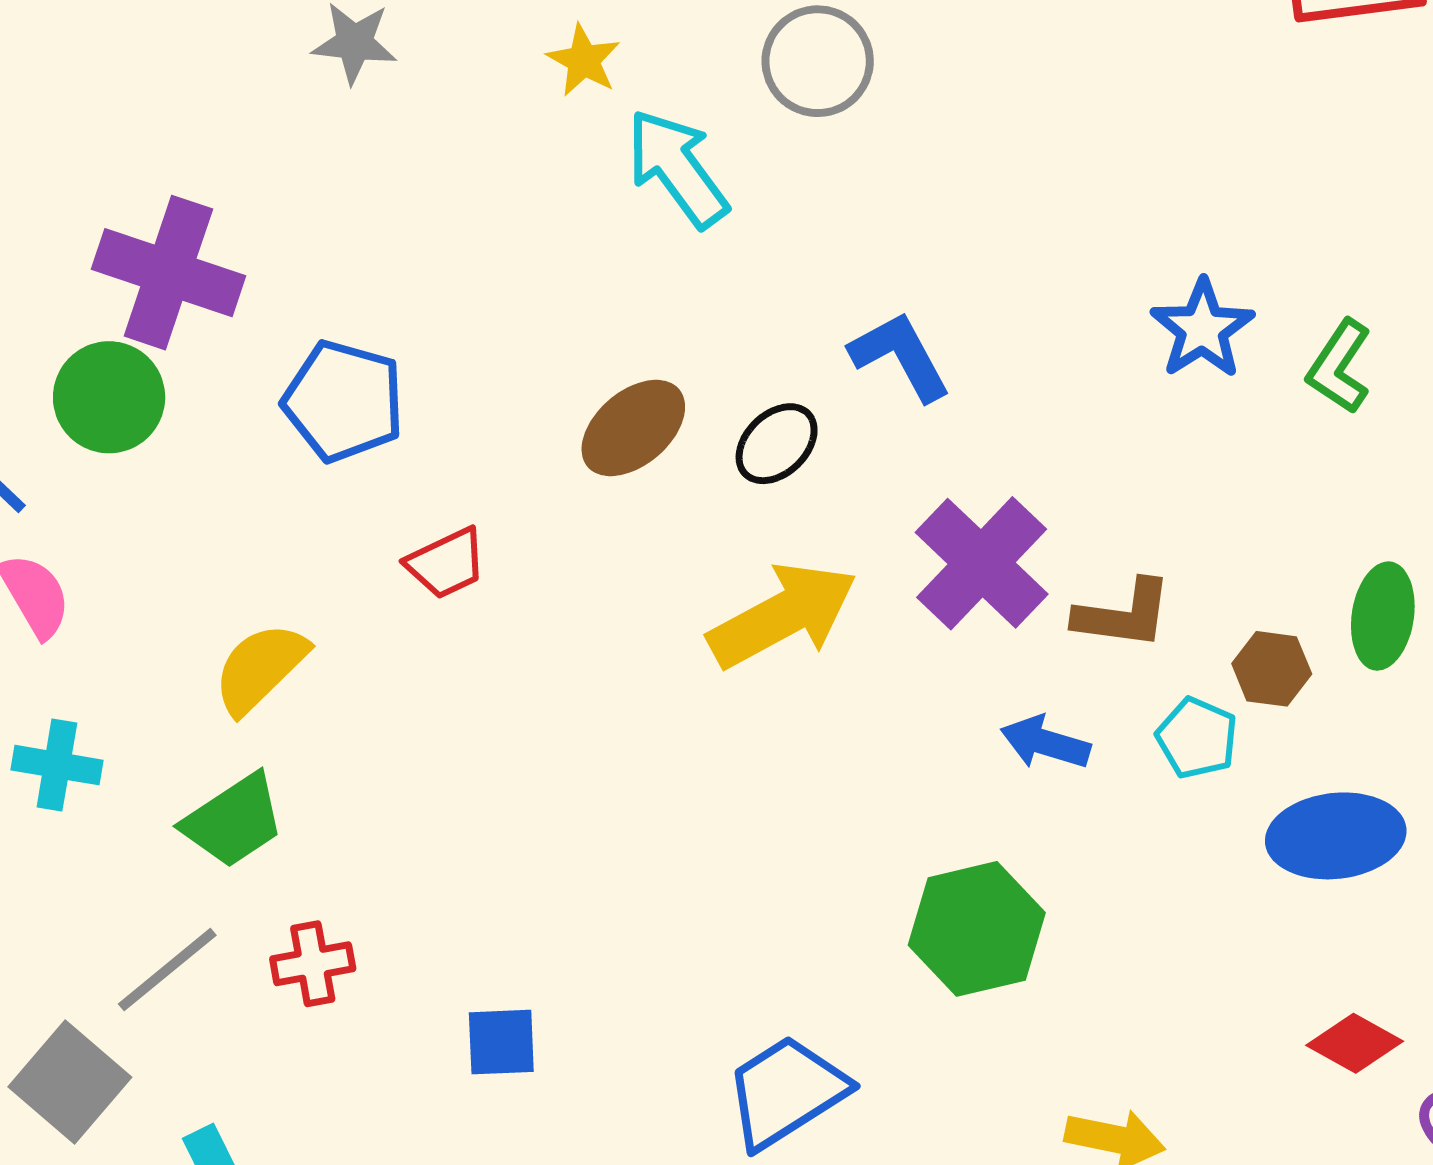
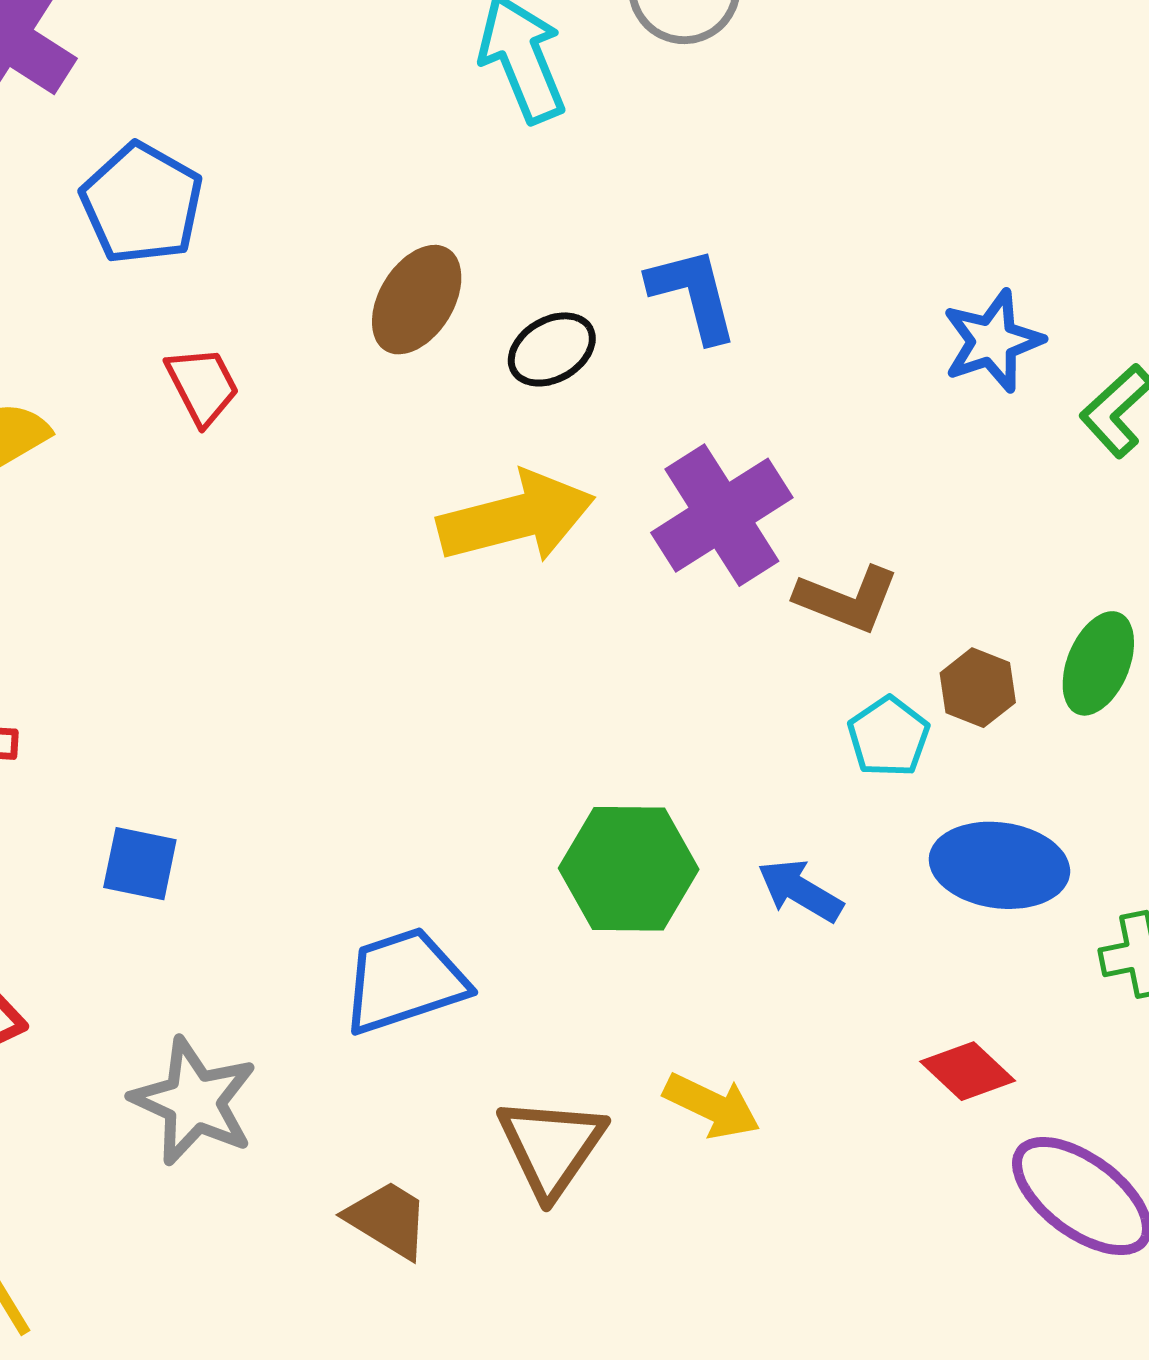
brown ellipse: (633, 428) -> (417, 300), turned -32
red trapezoid: (446, 563) -> (202, 386), turned -106
blue arrow: (1045, 743) -> (800, 891), moved

